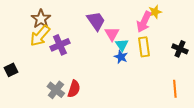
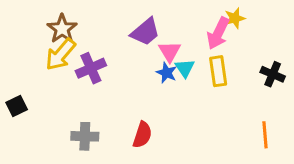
purple trapezoid: (96, 21) -> (145, 32), turned 85
blue star: (121, 57) -> (167, 73), moved
red semicircle: (74, 89) -> (142, 135), moved
gray cross: (56, 90) -> (85, 136), turned -36

